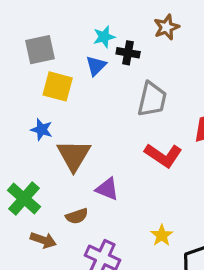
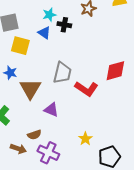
blue triangle: (96, 66) -> (44, 33), turned -40
gray trapezoid: (152, 99) -> (62, 73), moved
brown semicircle: (77, 216) -> (34, 135), moved
brown arrow: (43, 240) -> (18, 149), moved

